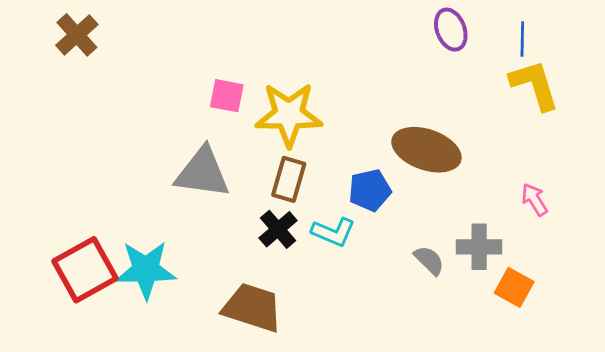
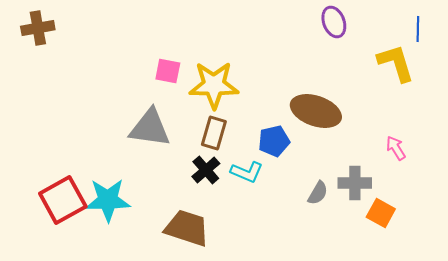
brown cross: (77, 35) -> (38, 28), moved, turned 32
blue line: (522, 39) -> (418, 29), moved
gray semicircle: (429, 260) -> (318, 193), turned 75

